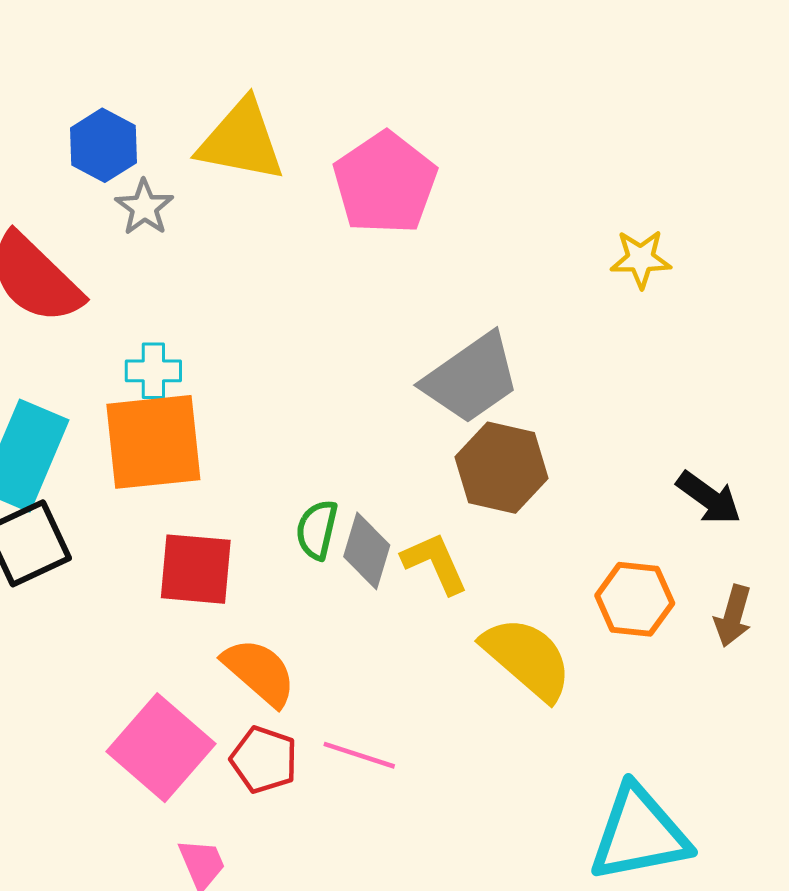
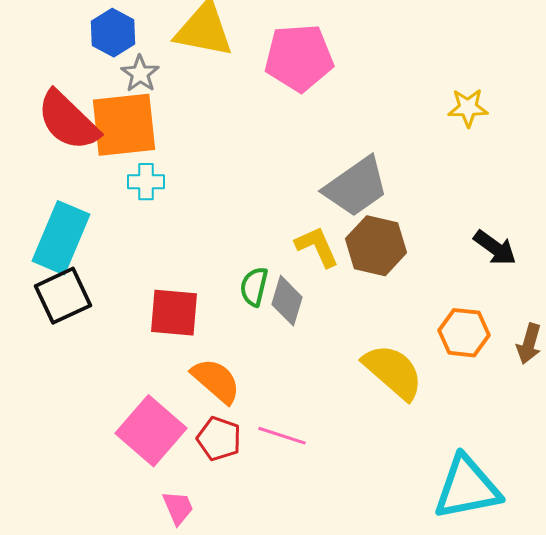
pink pentagon: (385, 183) -> (299, 58), turned 30
orange square: (153, 442) -> (124, 125), moved
black arrow: (709, 498) -> (495, 248), moved
yellow L-shape: (435, 563) -> (317, 247), moved

